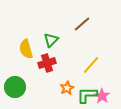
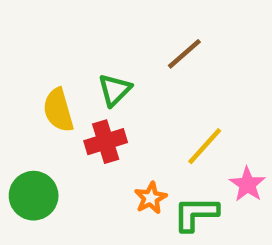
pink star: (102, 96) -> (247, 184), moved

